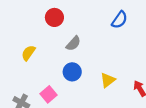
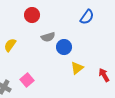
gray semicircle: (73, 43) -> (48, 37), turned 32
blue circle: (72, 72) -> (64, 47), moved

